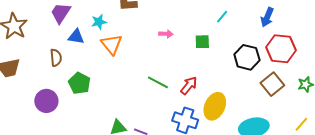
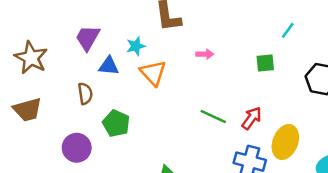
pink arrow: (166, 34) -> (205, 54), moved

